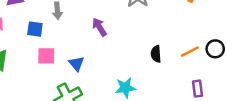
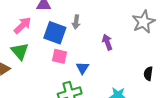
blue square: (35, 29) -> (55, 33), size x1.6

